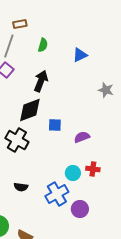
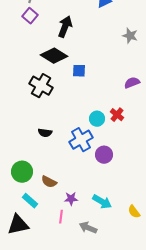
black diamond: (30, 110) -> (54, 56), turned 52
purple semicircle: (82, 137) -> (132, 83), moved
red cross: (93, 169) -> (117, 115), turned 32

